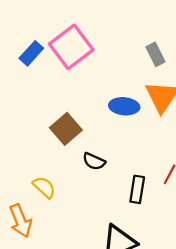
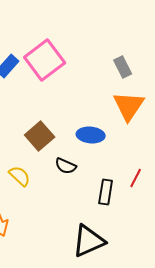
blue ellipse: (124, 106) -> (91, 135), moved
yellow semicircle: (44, 187) -> (20, 176), moved

